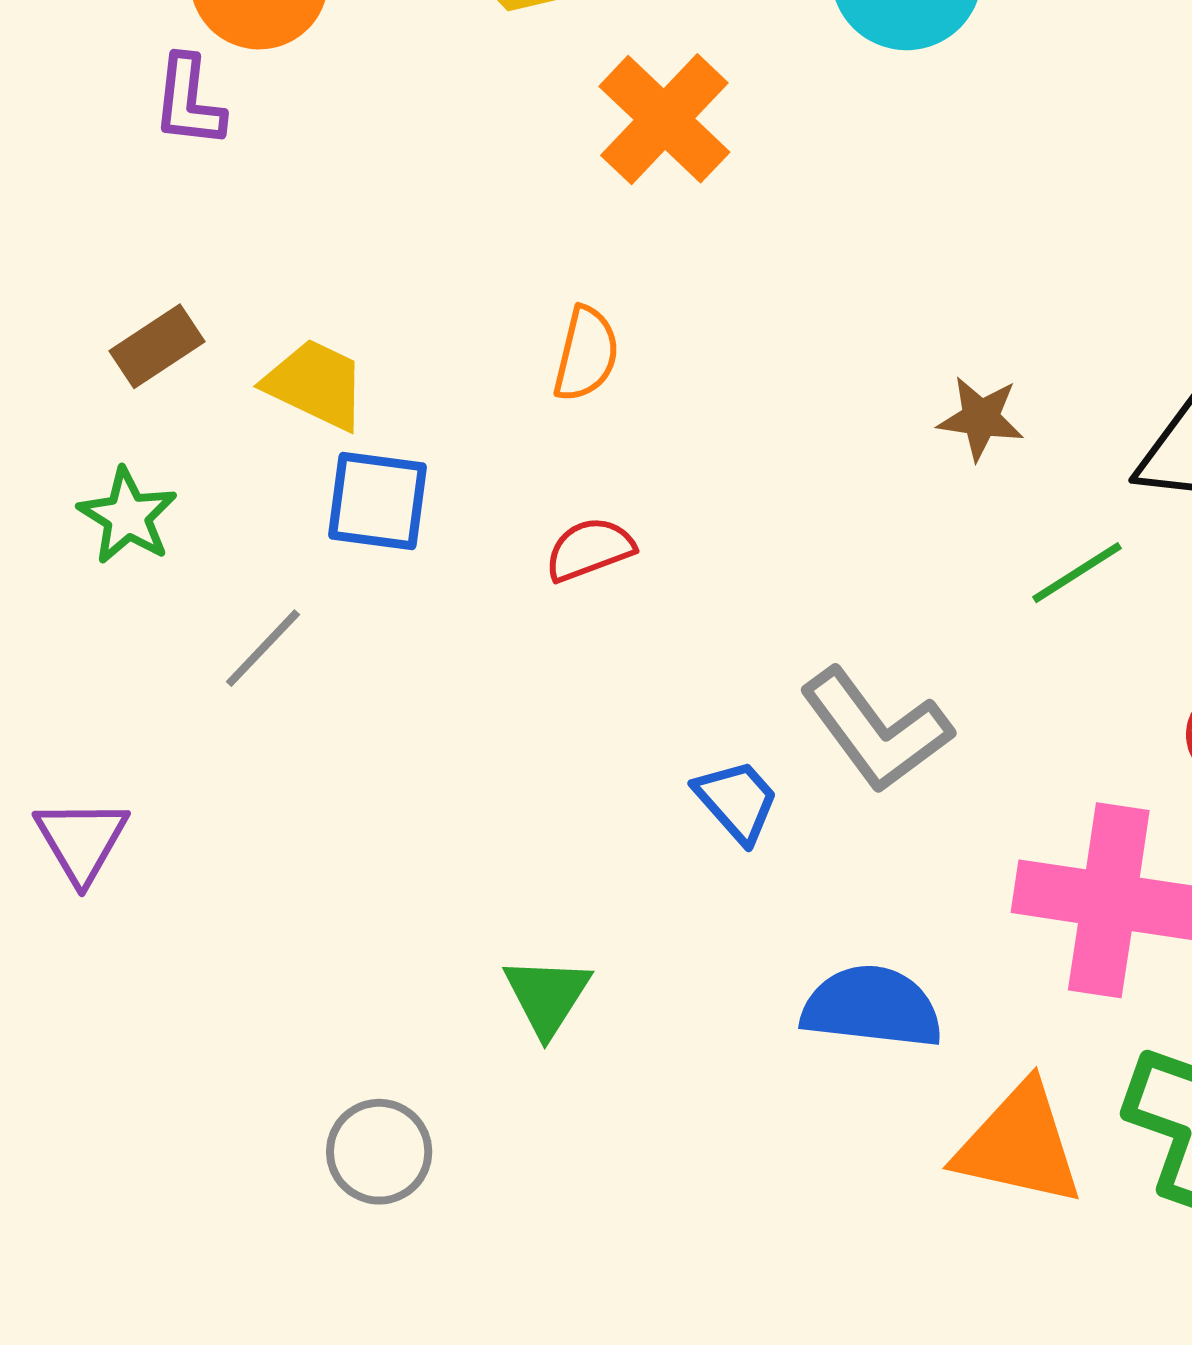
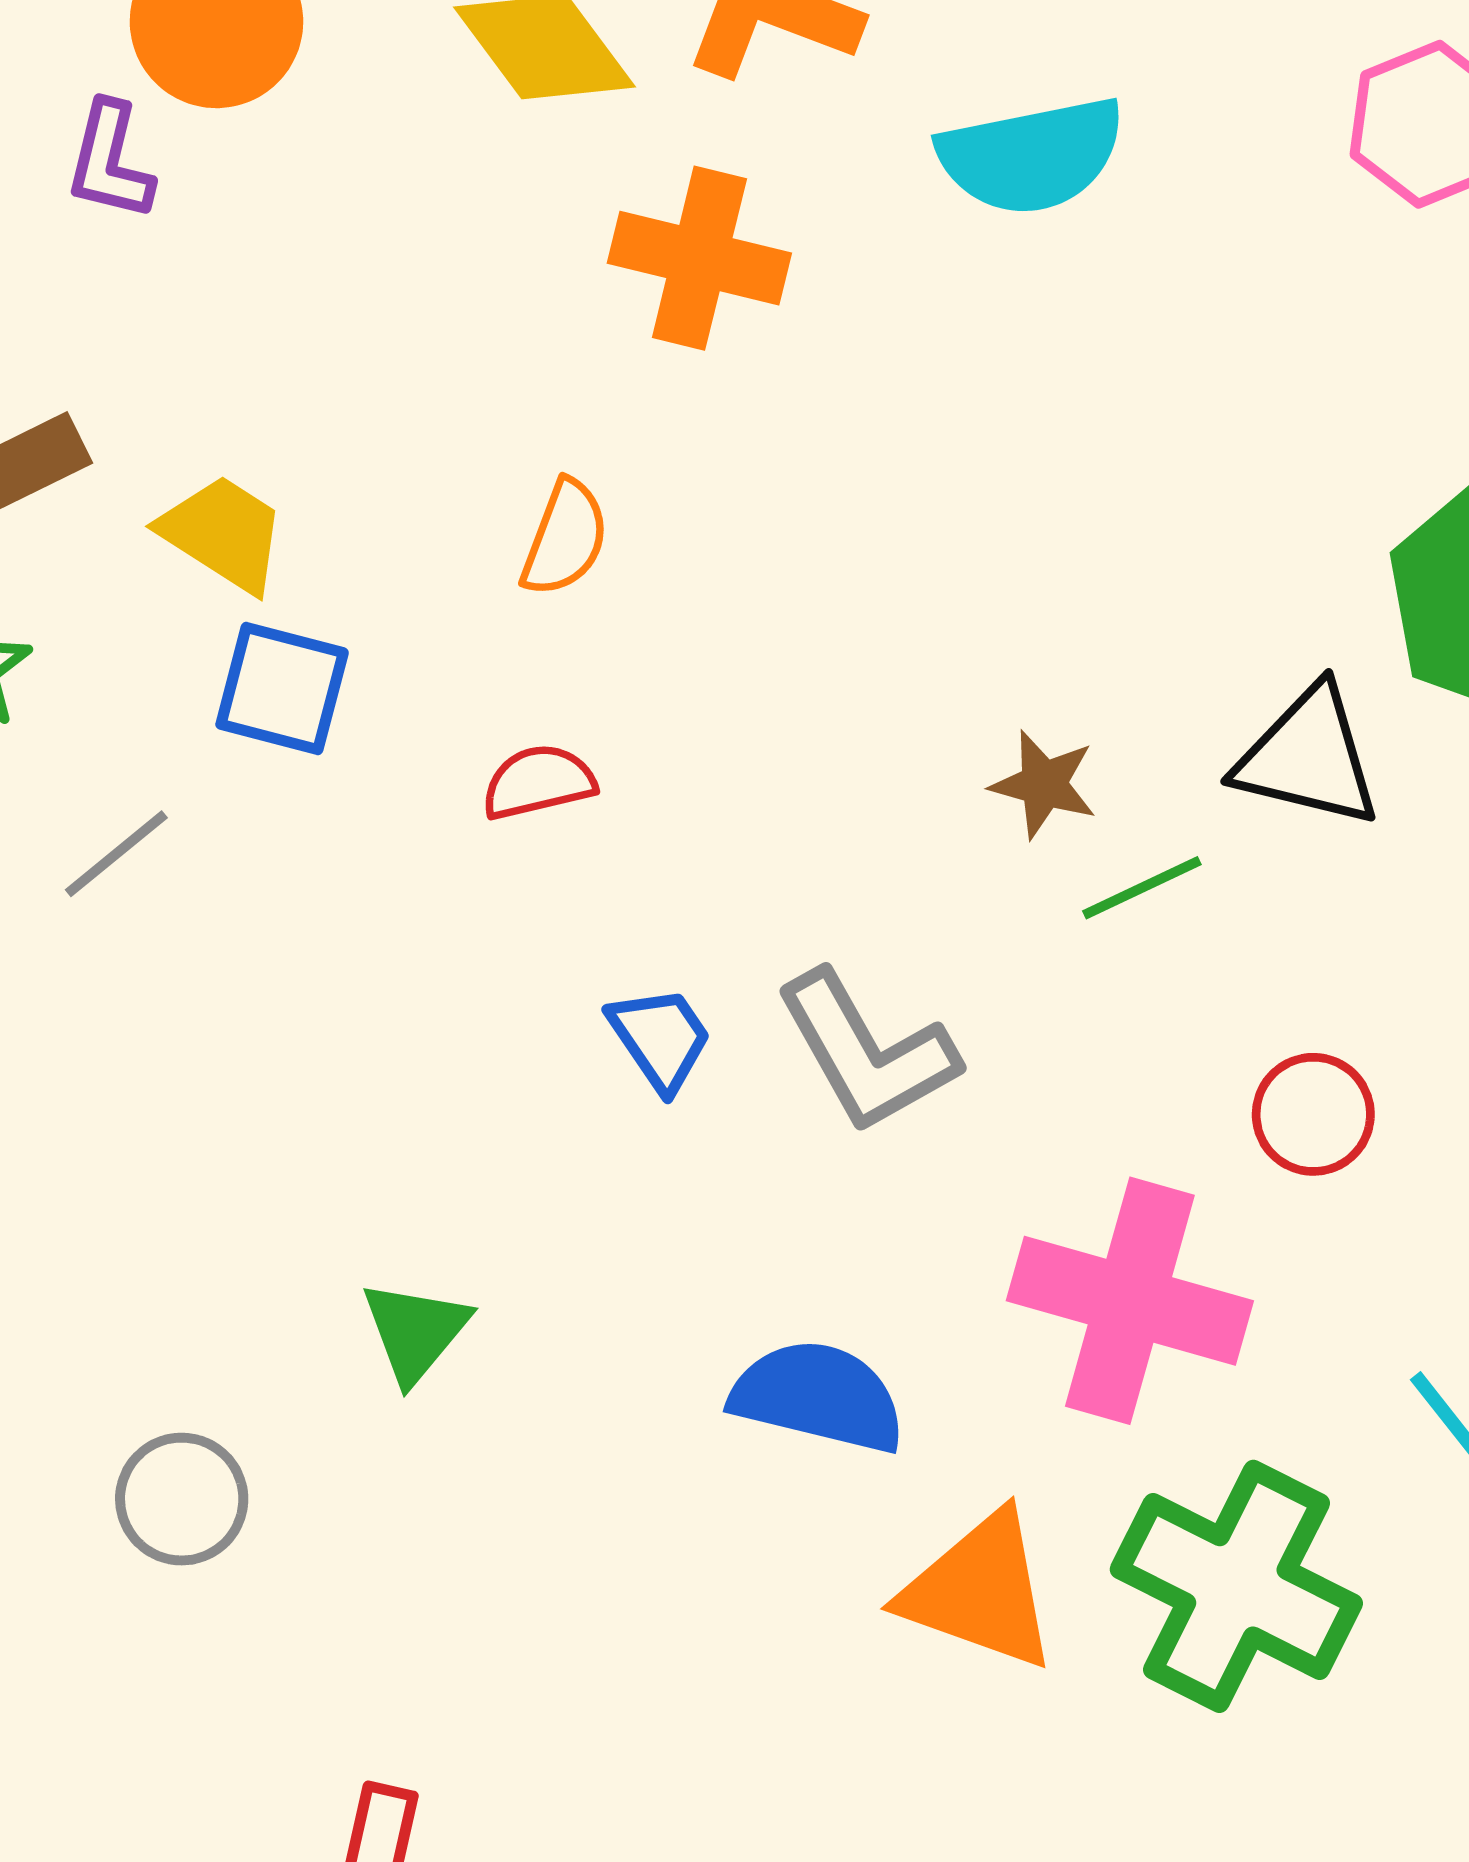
orange cross: (664, 119) -> (699, 258), turned -37
brown star: (981, 418) -> (1044, 784), moved
blue trapezoid: (737, 801) -> (660, 1038), moved

